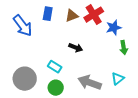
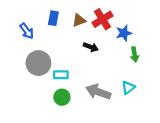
blue arrow: (23, 26) -> (27, 31), size x0.7
black arrow: (76, 48) -> (91, 47), moved
cyan rectangle: (55, 67) -> (61, 75), turned -32
gray circle: (25, 79) -> (38, 63), moved

